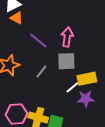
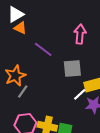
pink arrow: (67, 37) -> (80, 34), moved
gray line: (41, 71) -> (23, 92), moved

